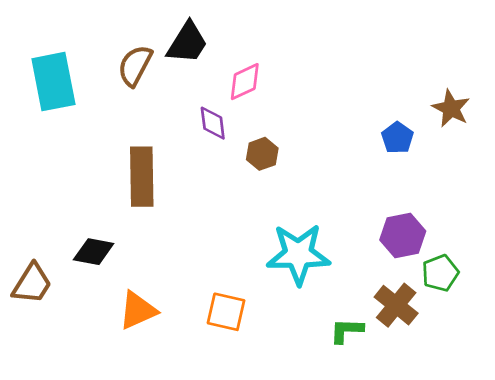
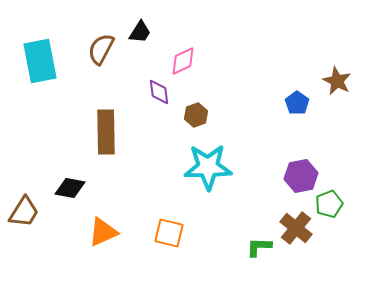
black trapezoid: (187, 43) -> (140, 32), size x0.7
cyan star: (298, 254) -> (208, 167), moved

